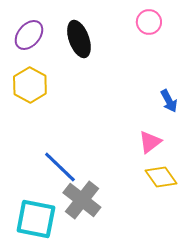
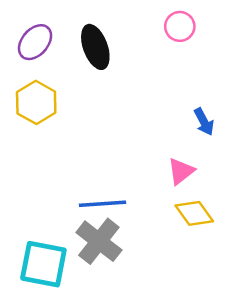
blue line: (60, 167) -> (103, 204), moved, turned -48

